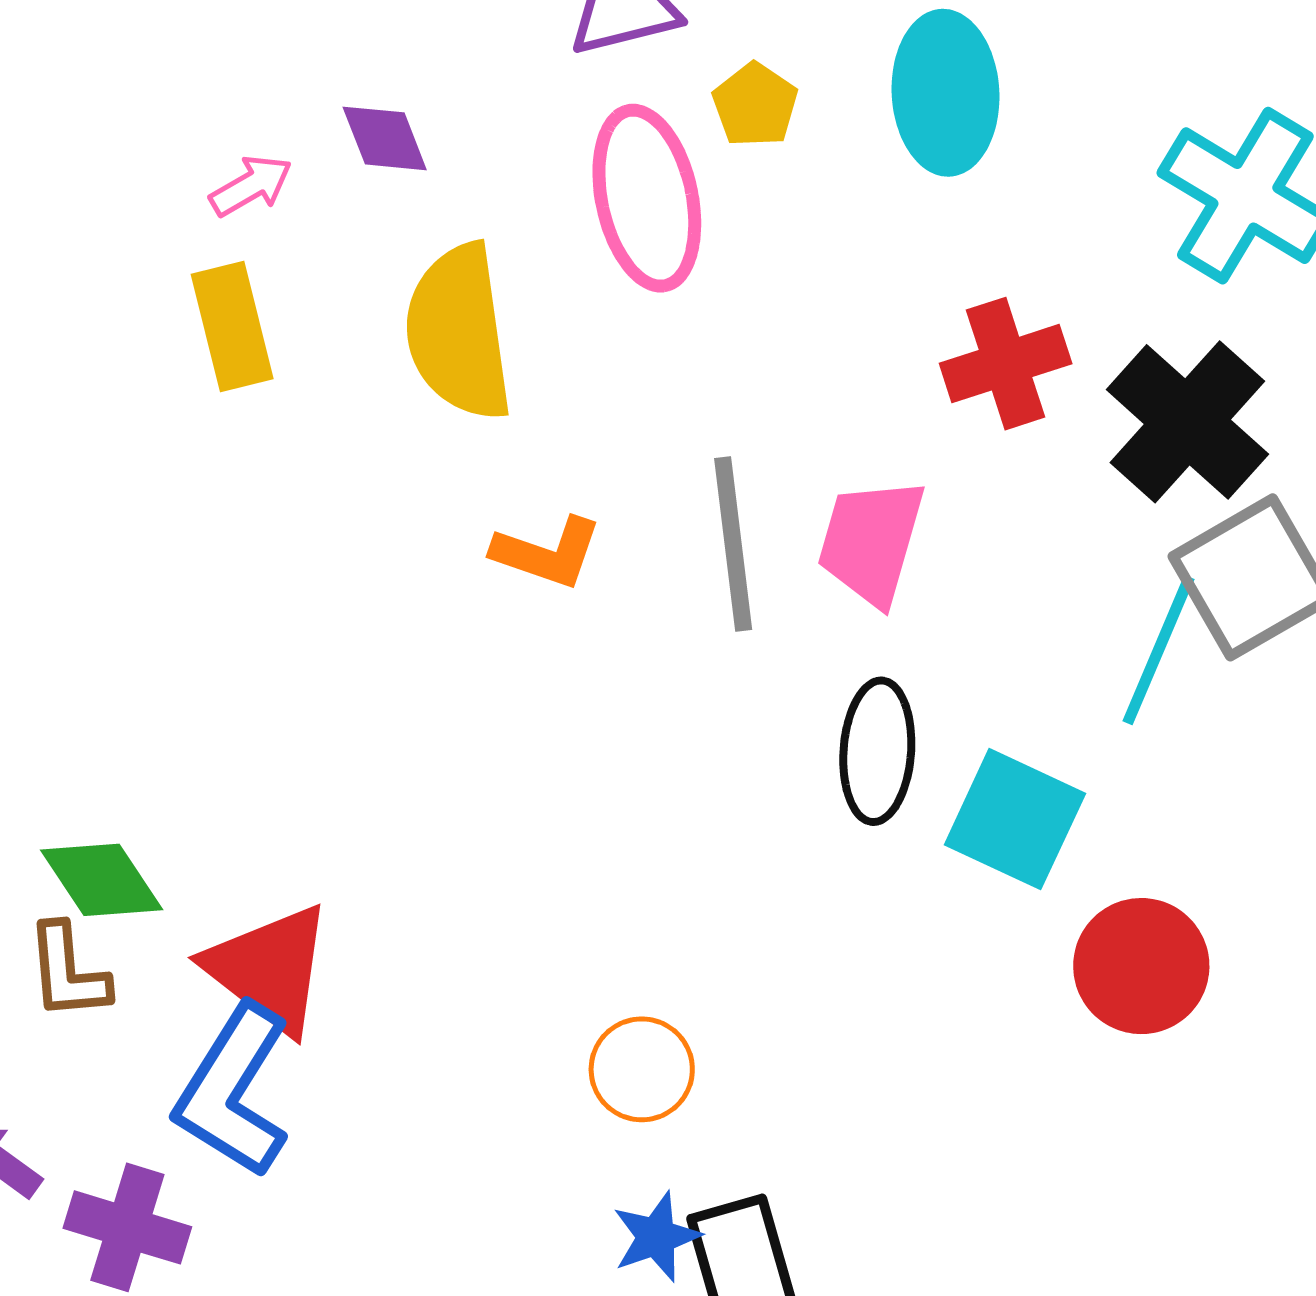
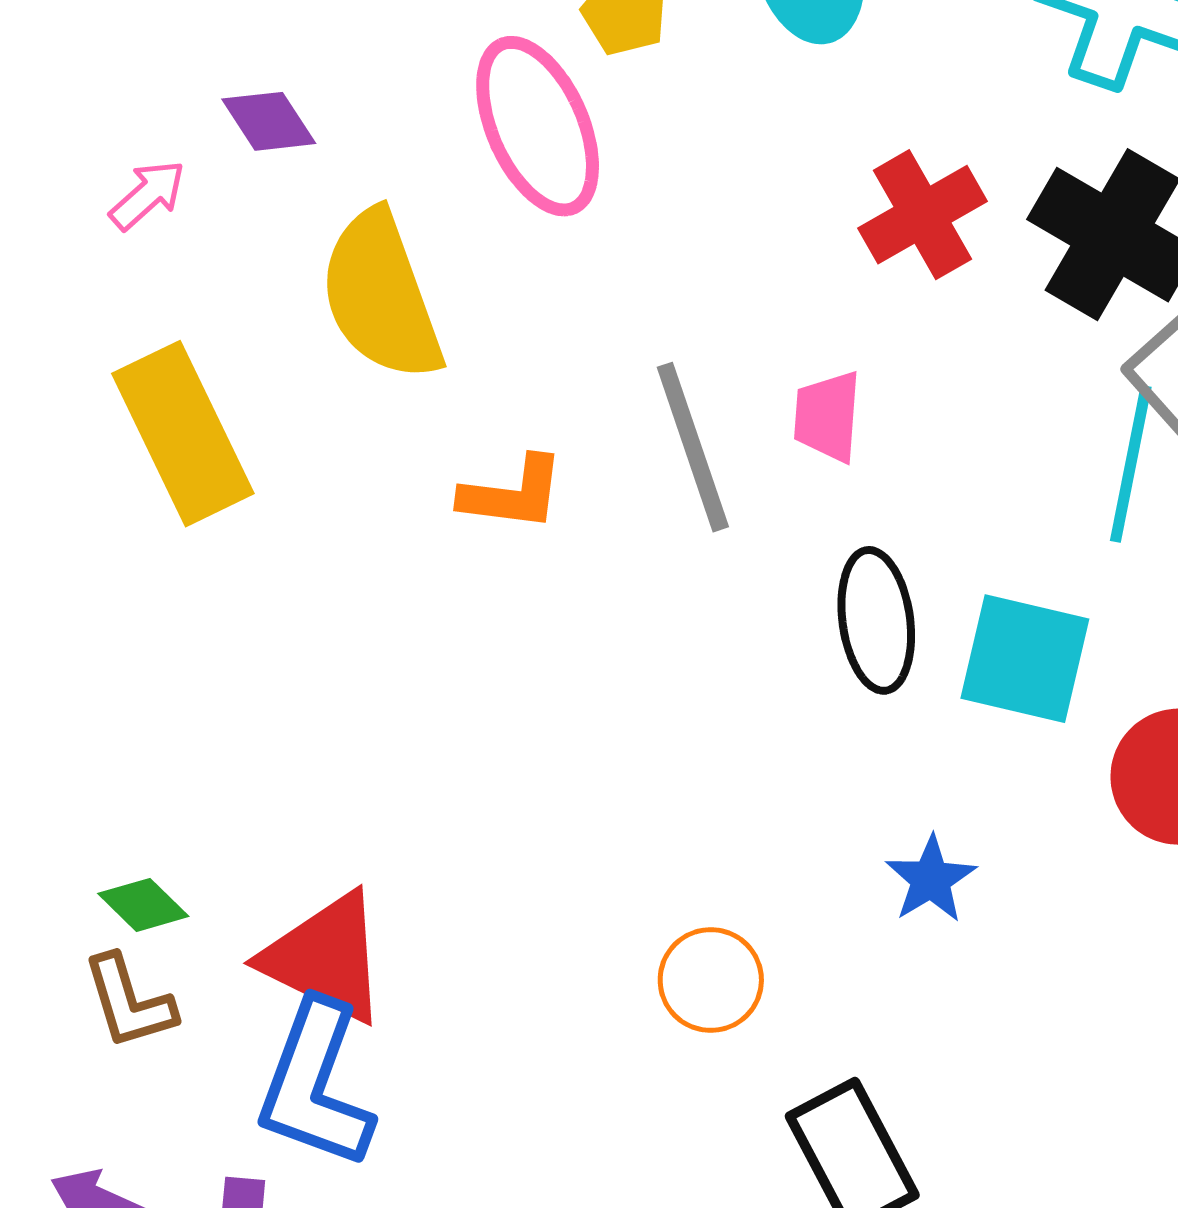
yellow rectangle: (232, 326) -> (183, 434), moved, size x1.4
pink trapezoid: (871, 541) -> (827, 416), size x0.7
green diamond: (102, 880) -> (143, 905), size x0.7
blue star: (656, 1237) -> (931, 879), moved

